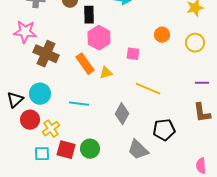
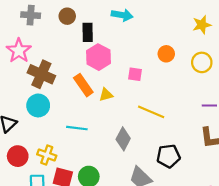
pink star: (25, 32) -> (19, 51), turned 30
cyan circle: (40, 94) -> (38, 105), moved
red circle: (30, 120) -> (18, 156), moved
yellow cross: (51, 129) -> (47, 155), turned -36

